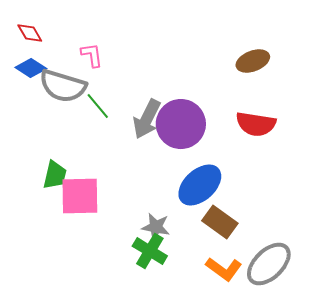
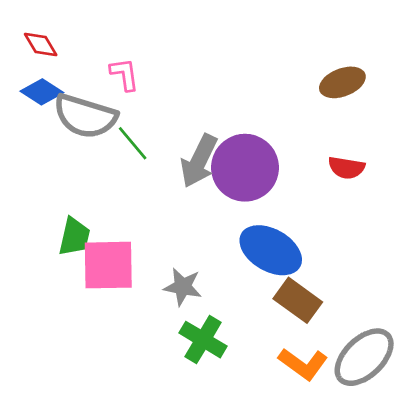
red semicircle: (256, 124) -> (346, 168), size x0.7
blue ellipse: (200, 185) -> (271, 250), turned 72
gray star: (156, 227) -> (183, 287), moved

